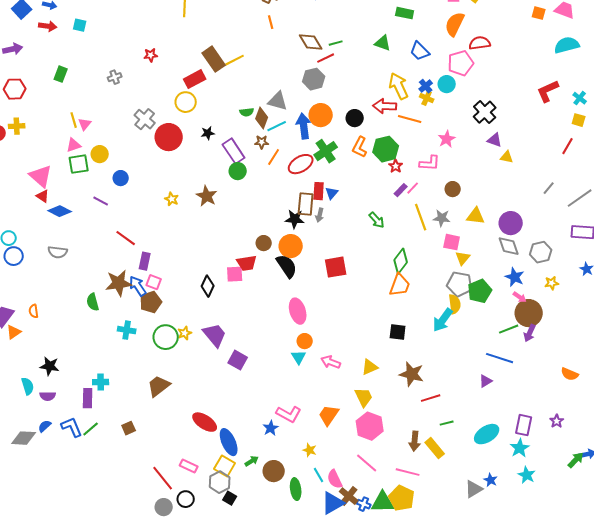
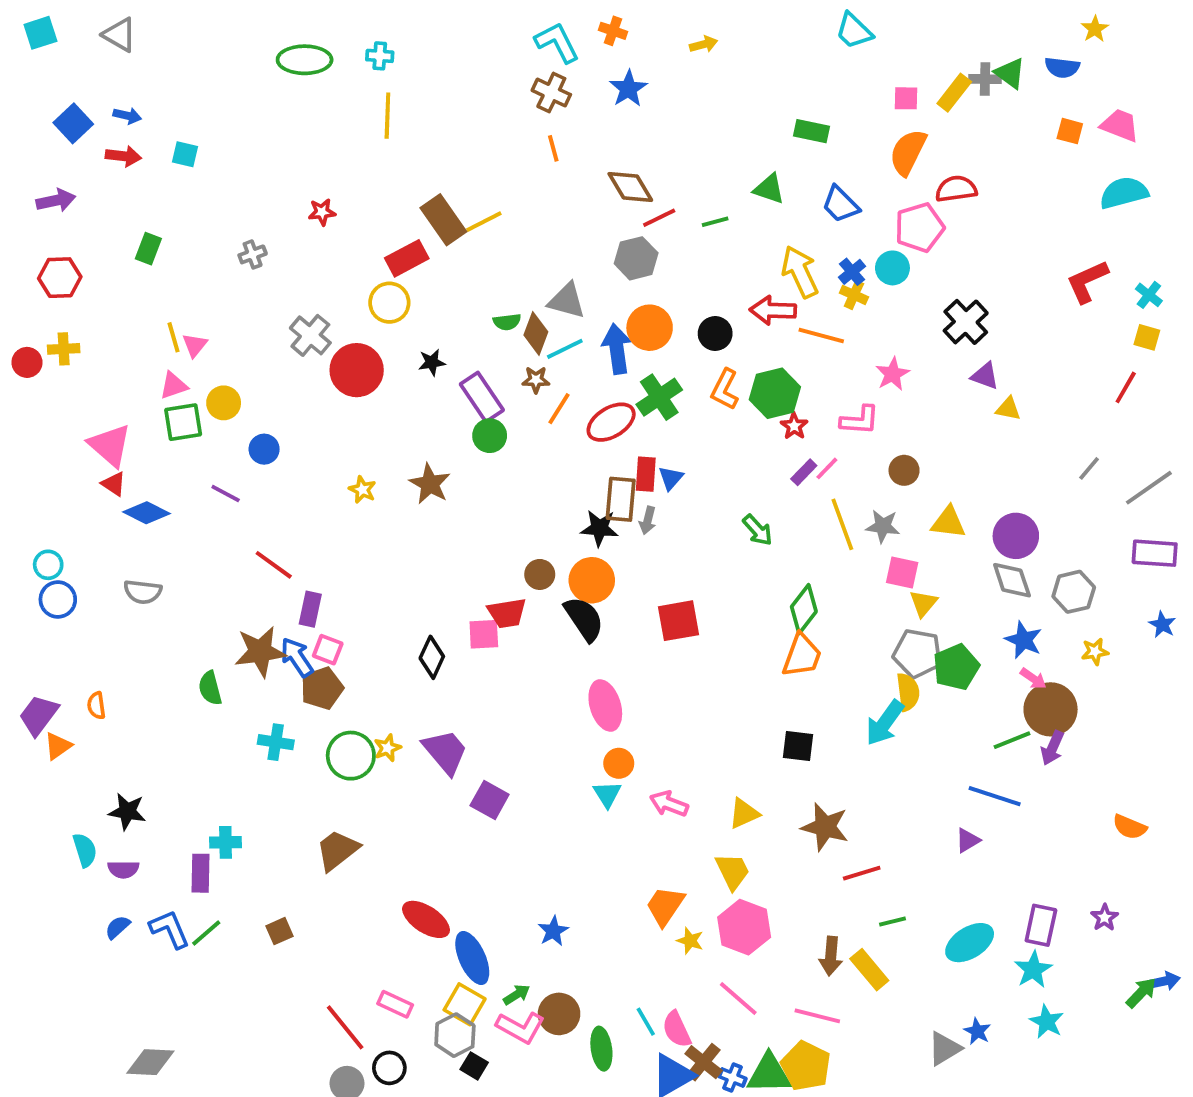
green line: (336, 43) -> (715, 222), moved
pink L-shape: (289, 414) -> (520, 1027), moved
gray diamond: (24, 438) -> (150, 1062), moved
yellow star: (310, 450) -> (690, 941), moved

